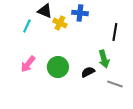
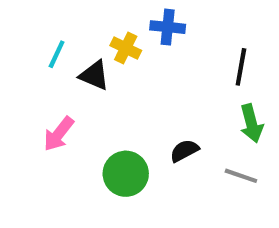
black triangle: (45, 11) -> (94, 75), moved
green arrow: (104, 59) -> (251, 123), moved
green circle: (58, 67) -> (126, 174), moved

